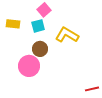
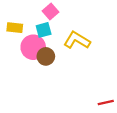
pink circle: (29, 66) -> (33, 47), moved

